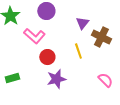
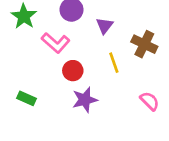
purple triangle: (82, 23) -> (105, 26), moved
green rectangle: (12, 78) -> (26, 98), turned 40

